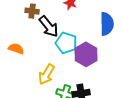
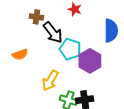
orange semicircle: (16, 49) -> (20, 54), turned 140

